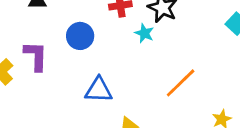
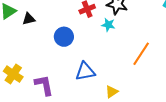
purple L-shape: (36, 56) -> (44, 85), moved

